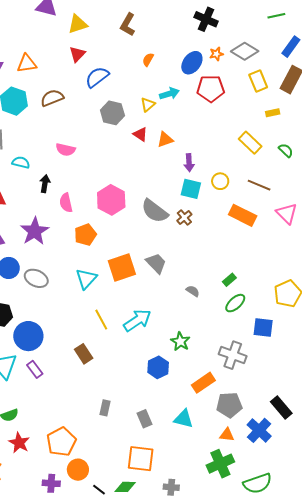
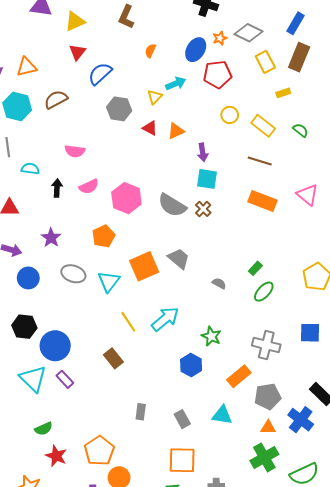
yellow circle: (220, 181) -> (230, 115), moved
brown line: (259, 185) -> (260, 161), moved
pink semicircle: (66, 203) -> (89, 187), moved, turned -96
purple star: (35, 231) -> (51, 238), size x0.7
gray ellipse: (36, 278) -> (73, 274), moved
blue square: (263, 327) -> (310, 333), moved

